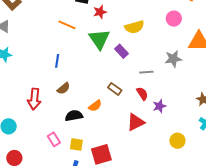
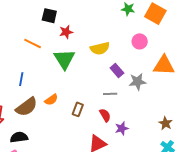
purple rectangle: (121, 51) -> (117, 71), moved
brown semicircle: (63, 88) -> (27, 107), size x1.6
brown rectangle: (115, 89) -> (78, 109), turned 72
orange semicircle: (95, 106) -> (51, 100), moved
black semicircle: (74, 116) -> (19, 137), moved

